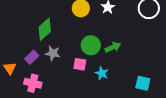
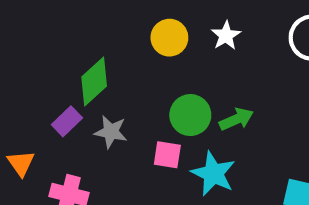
purple rectangle: (32, 57) -> (67, 121), moved
cyan star: (102, 73) -> (213, 174), size x1.5

